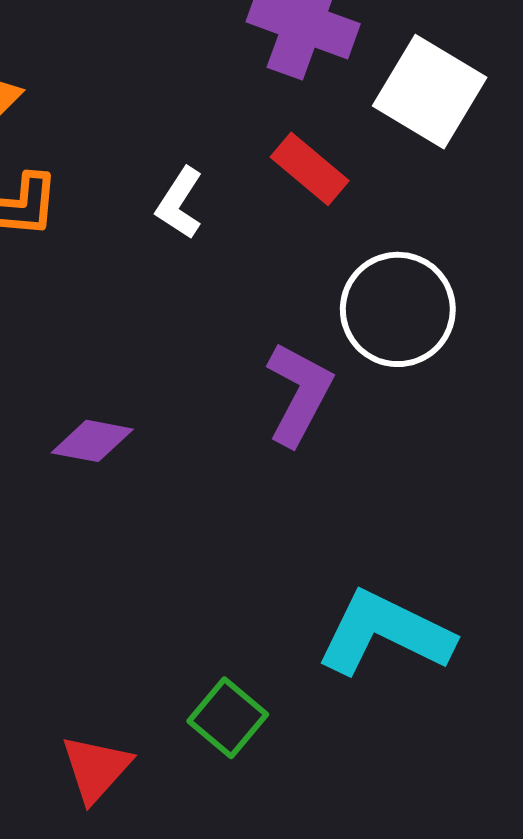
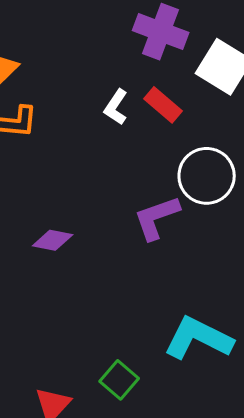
white L-shape: (180, 203) -> (116, 107), moved
purple L-shape: (299, 394) -> (157, 218), turned -138

